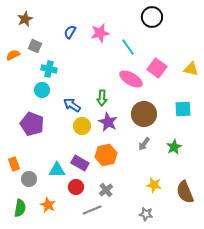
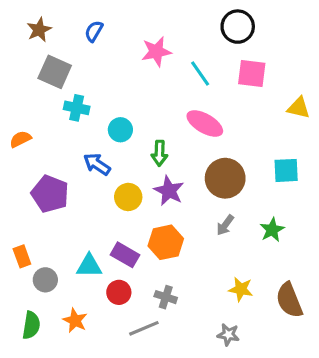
blue semicircle: (70, 32) -> (94, 31), moved
gray square: (35, 46) -> (55, 72), size x1.5
orange semicircle: (13, 55) -> (20, 139), moved
pink square: (157, 68) -> (252, 73), moved, turned -30
cyan circle: (42, 90) -> (120, 130), moved
blue arrow: (72, 105) -> (97, 164), moved
gray cross: (106, 190) -> (166, 297), turned -32

